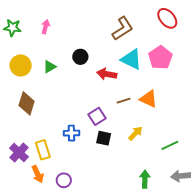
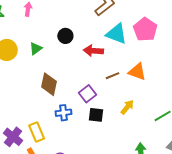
brown diamond: (27, 103) -> (49, 84), moved

